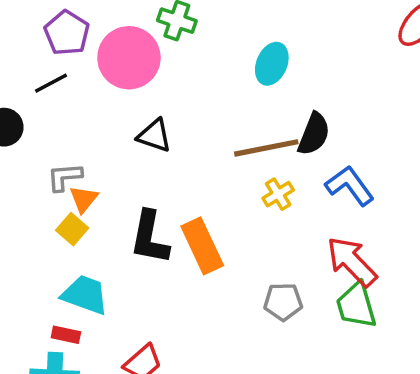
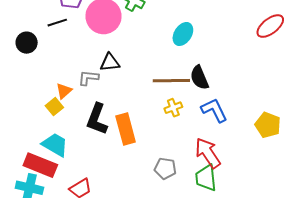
black semicircle: (314, 134) -> (199, 78), turned 125
black triangle: (154, 136) -> (110, 62), turned -35
gray L-shape: (65, 177) -> (88, 78), moved
red rectangle: (66, 335) -> (40, 165), size x2.0

